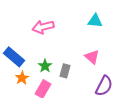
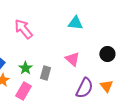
pink arrow: (43, 27) -> (23, 29), turned 65

